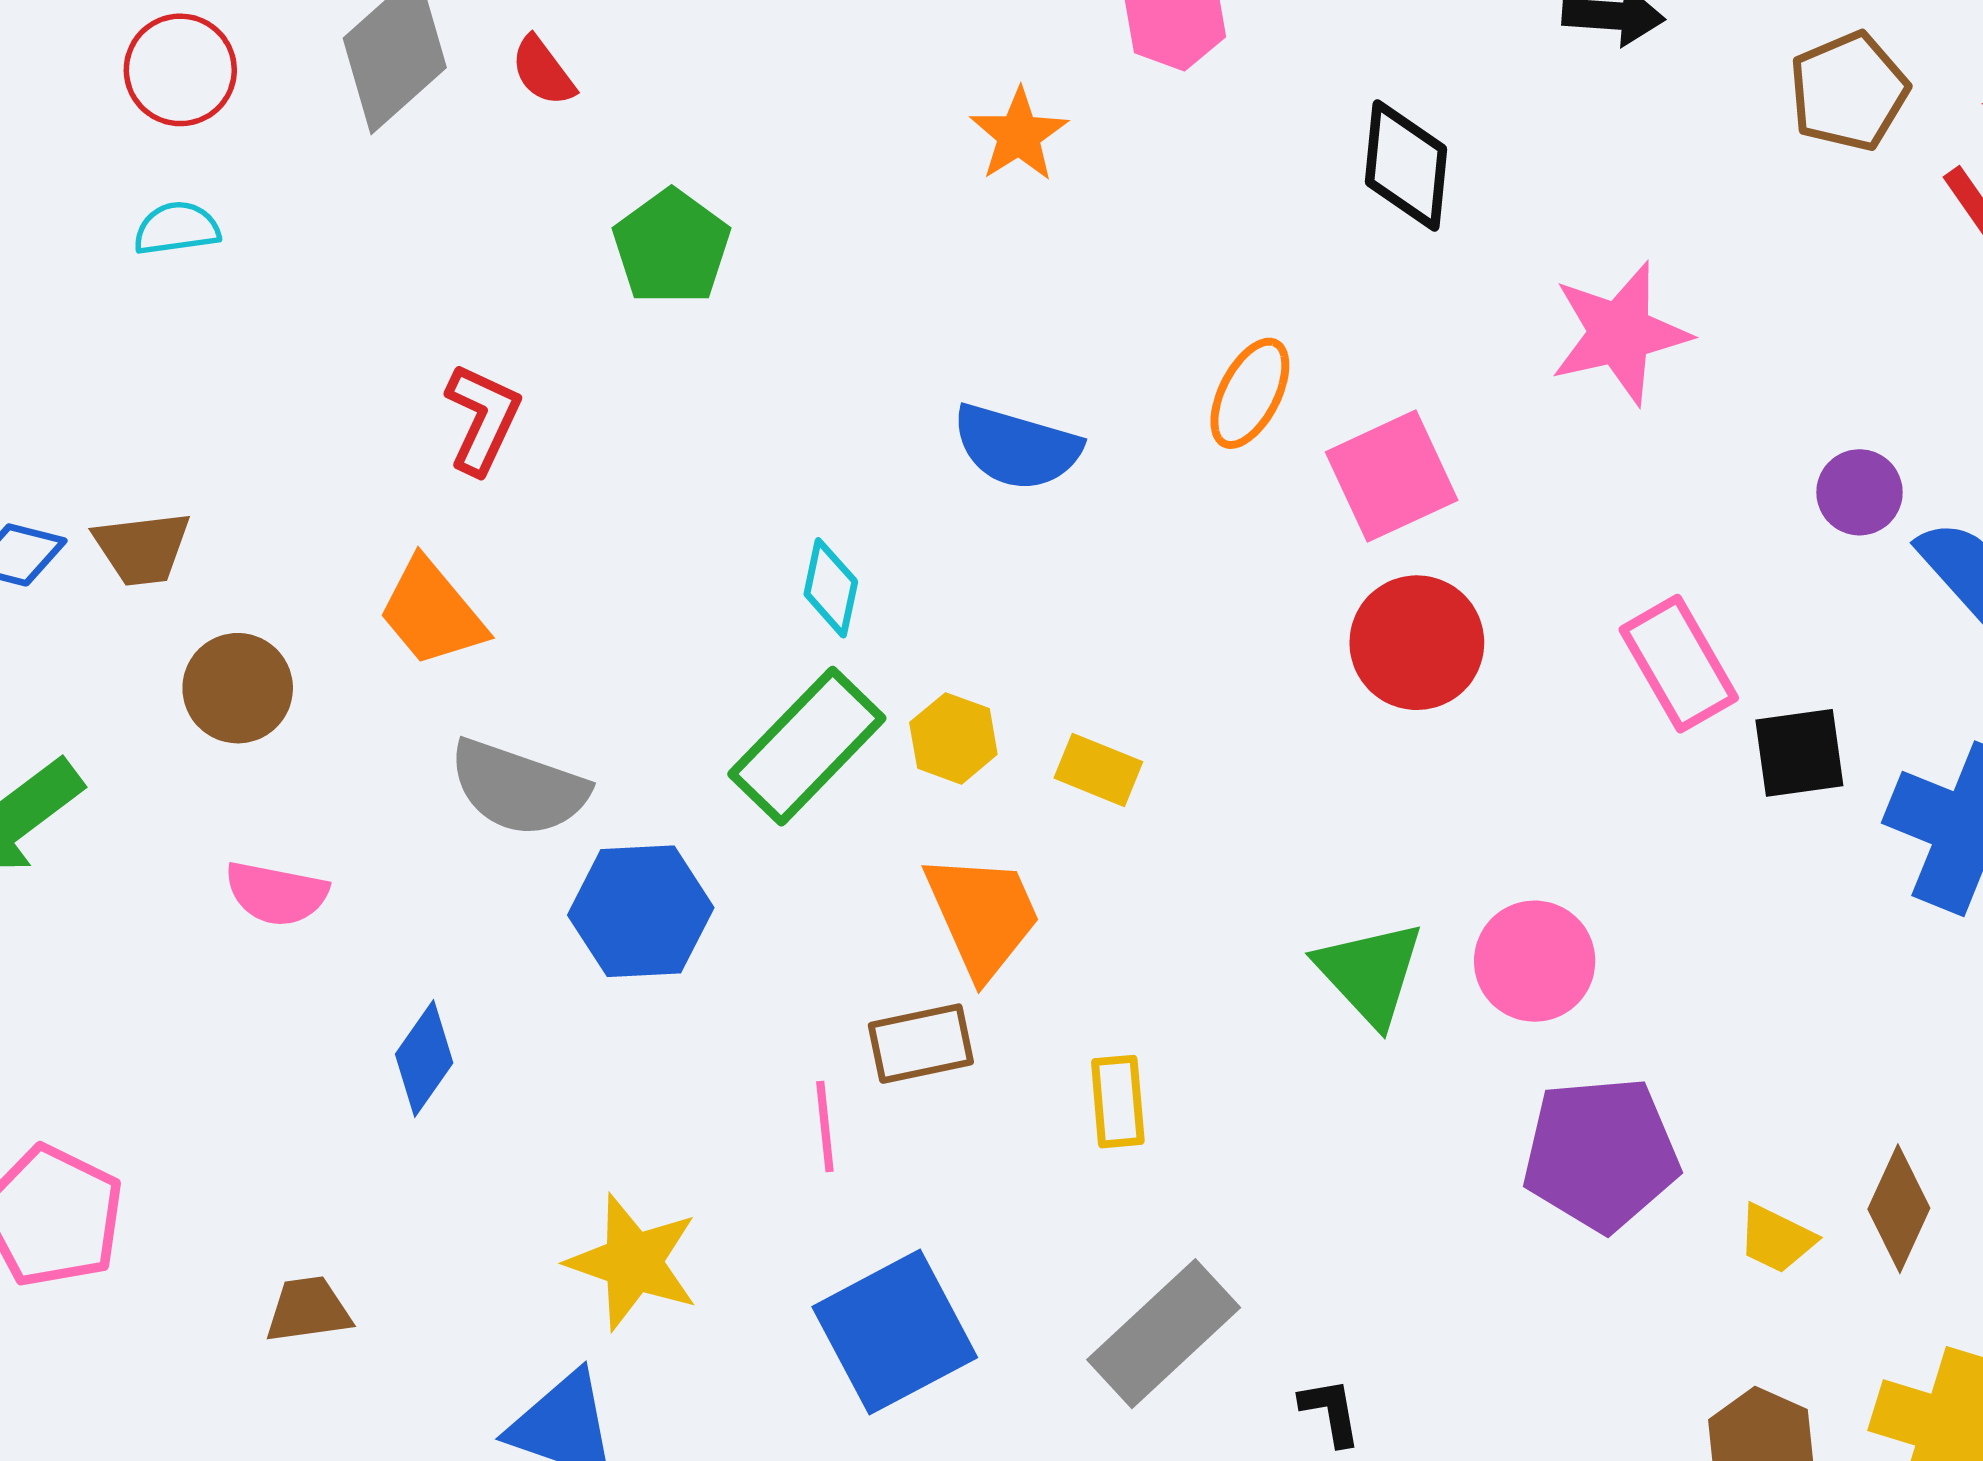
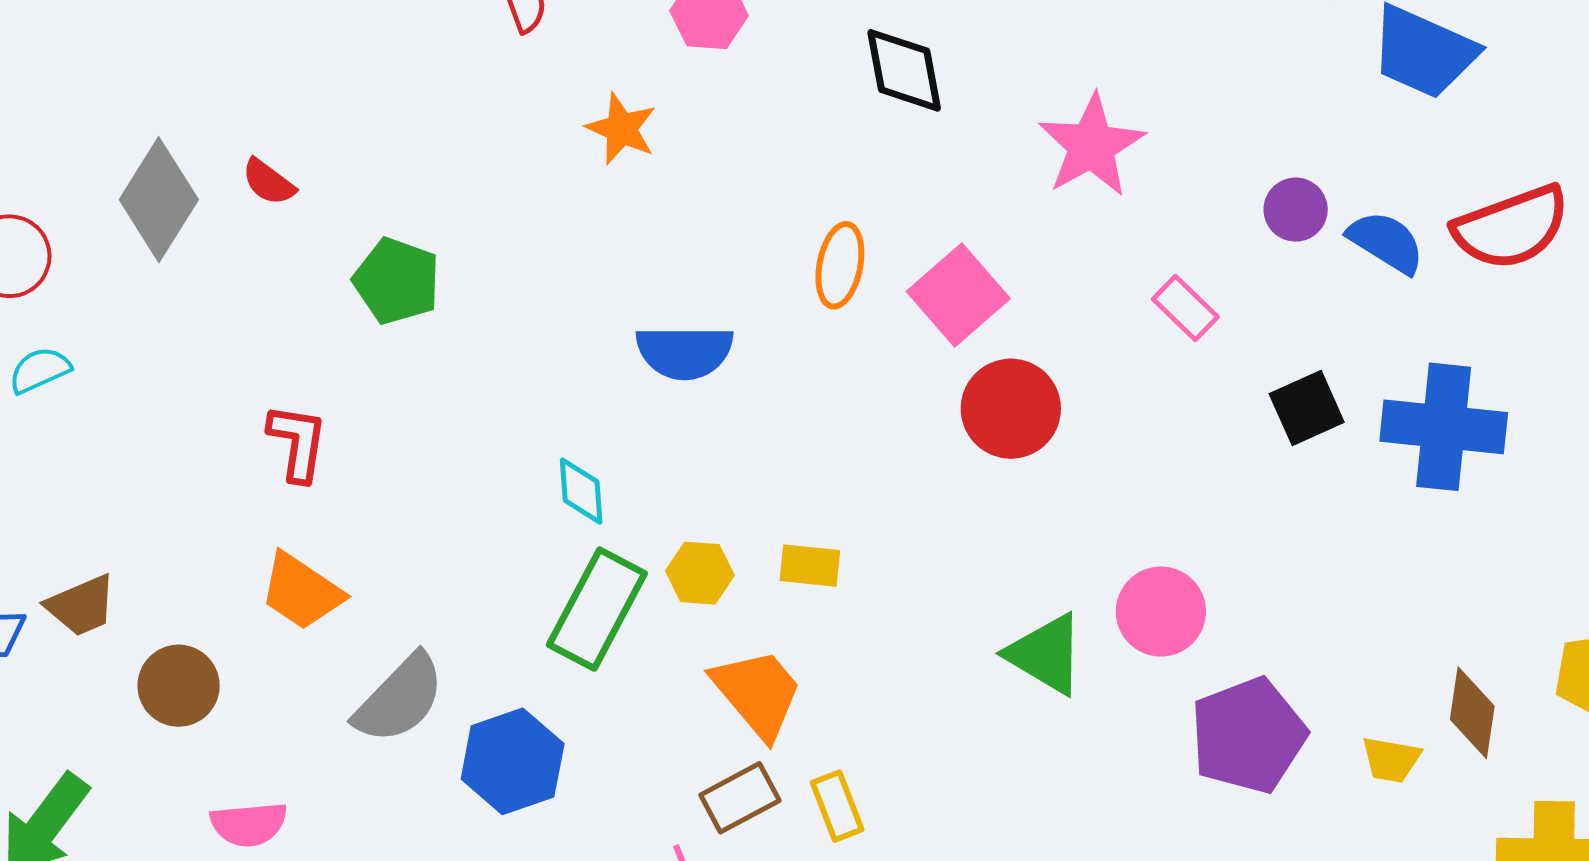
pink rectangle: (1679, 664) -> (1185, 308), moved, size x0.7
gray semicircle: (518, 788) -> (400, 699), turned -49
yellow rectangle: (1118, 1102) -> (837, 806), moved

